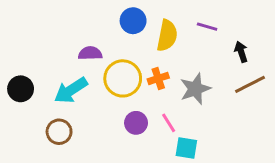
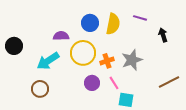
blue circle: (133, 21) -> (90, 23), moved
orange cross: (158, 78) -> (107, 61), moved
brown line: (250, 84) -> (169, 82), moved
black circle: (21, 89) -> (14, 46), moved

